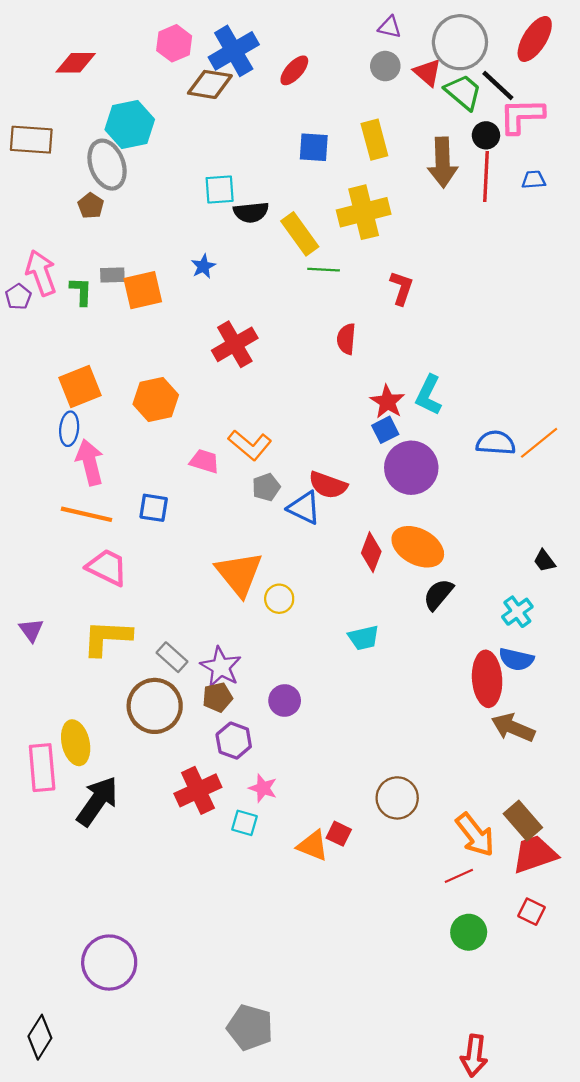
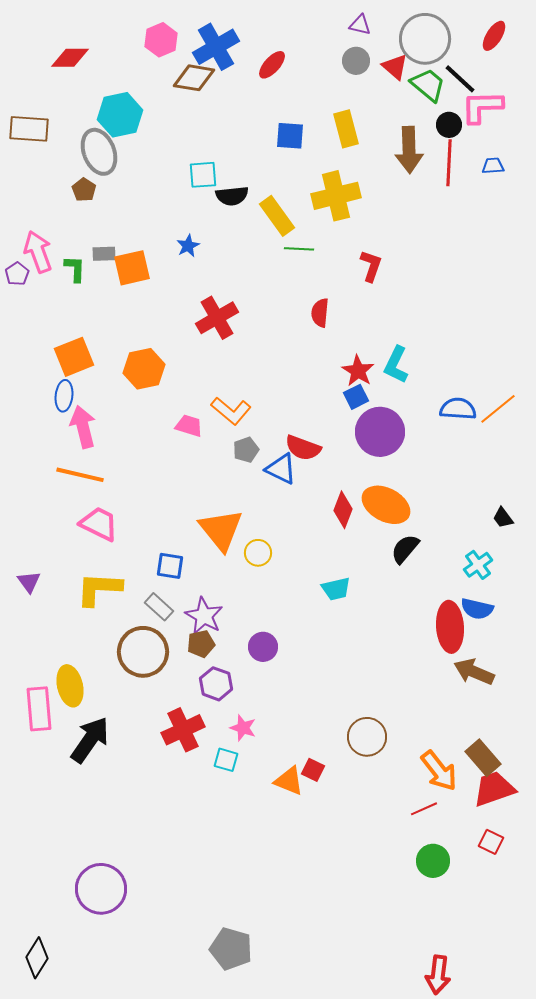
red ellipse: (535, 39) -> (494, 36), size x0.7
blue square: (154, 508) -> (170, 566), moved

